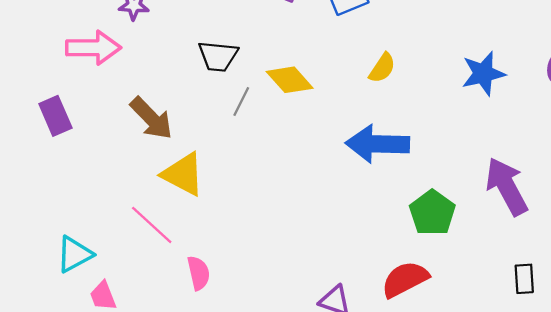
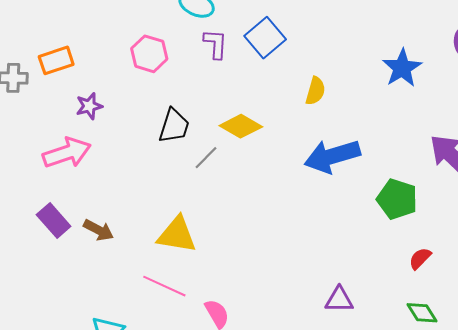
black trapezoid: (218, 56) -> (174, 126), turned -60
gray line: (241, 101) -> (206, 158), turned 36
brown arrow: (151, 118) -> (98, 230), moved, size x0.7
red semicircle: (405, 279) -> (420, 258), moved, size x0.6

